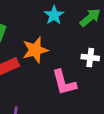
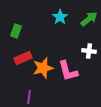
orange star: (35, 50) -> (43, 68), moved

